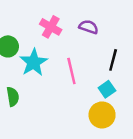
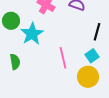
pink line: (71, 71) -> (63, 58), moved

